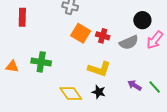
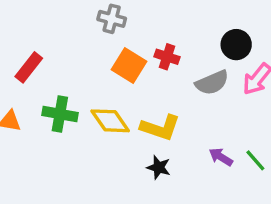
red rectangle: (22, 17) -> (29, 67), moved, turned 36
red cross: (103, 36) -> (167, 57), moved
yellow diamond: (71, 93) -> (110, 121), moved

